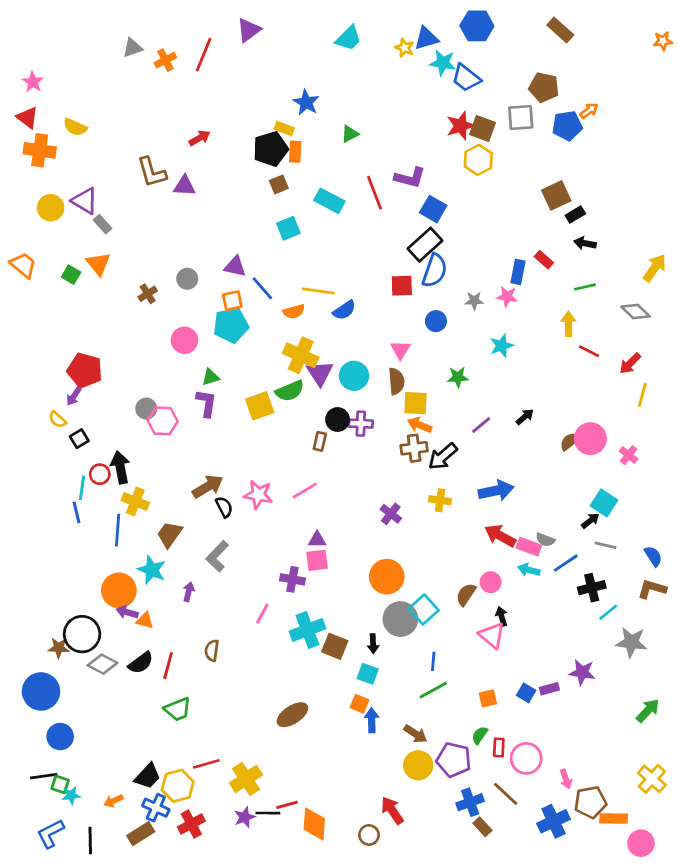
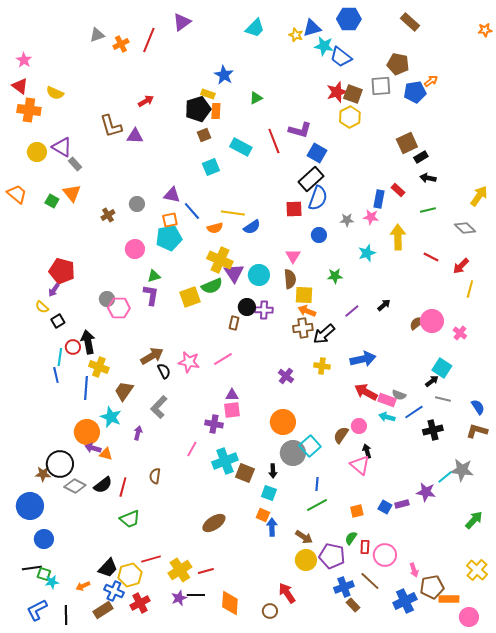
yellow arrow: (569, 324) -> (398, 237), moved, size x1.4
cyan line: (608, 612) -> (445, 477), moved
red line: (287, 805) -> (206, 571), moved

